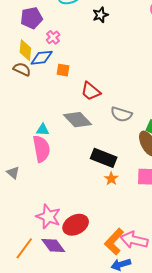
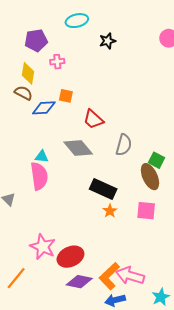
pink cross: (53, 37) -> (57, 62), turned 32
blue diamond: (42, 58) -> (44, 108), moved
gray semicircle: (121, 114) -> (124, 145), turned -95
purple diamond: (53, 245) -> (79, 282), moved, turned -45

